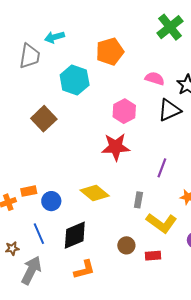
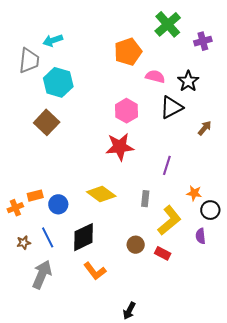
orange pentagon: (110, 52) -> (128, 52), moved
cyan hexagon: (75, 80) -> (58, 82), moved
yellow L-shape: (161, 223) -> (169, 220), turned -72
brown star: (12, 248) -> (24, 243), moved
red rectangle: (153, 256) -> (163, 253), turned 35
orange L-shape: (84, 270) -> (95, 271), turned 70

